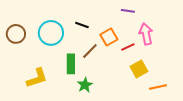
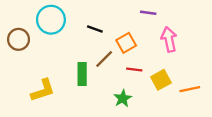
cyan circle: (51, 33) -> (51, 20), moved
red line: (128, 47) -> (134, 69), moved, turned 32
green star: (85, 85) -> (123, 98), moved
orange line: (158, 87) -> (190, 89), moved

